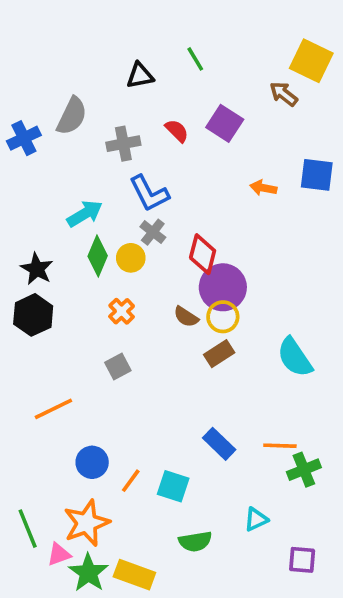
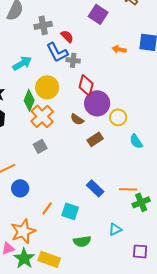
red semicircle: (177, 131) -> (67, 36), moved
gray cross: (153, 232) -> (73, 60), moved, turned -32
green diamond: (98, 256) -> (29, 100), moved
yellow circle: (131, 258) -> (47, 87), size x1.5
orange cross: (122, 311) -> (42, 116), size x1.6
yellow circle: (223, 317) -> (118, 117), moved
cyan semicircle: (295, 357) -> (136, 141), size x0.7
blue circle: (92, 462) -> (20, 188), moved

